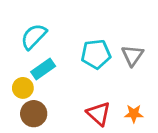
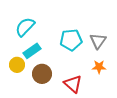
brown circle: (34, 114) -> (42, 74), moved
orange star: (134, 114) -> (99, 67), moved

